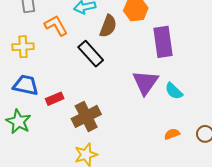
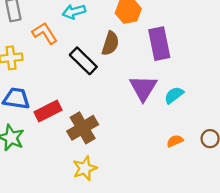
brown semicircle: (108, 26) -> (110, 43), moved
cyan semicircle: (174, 91) -> (174, 95), turned 102
red rectangle: (55, 99) -> (48, 111), size x1.4

